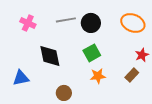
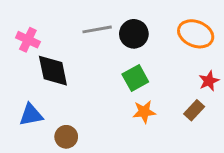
pink cross: (28, 23) -> (28, 40), moved
black diamond: (50, 56) -> (53, 71), moved
brown circle: (64, 93) -> (66, 137), moved

